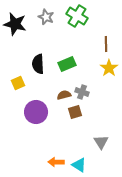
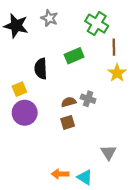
green cross: (77, 16) -> (97, 24), moved
green rectangle: (67, 64) -> (74, 56), moved
purple circle: (36, 112) -> (25, 113), moved
brown square: (75, 112) -> (68, 122), moved

